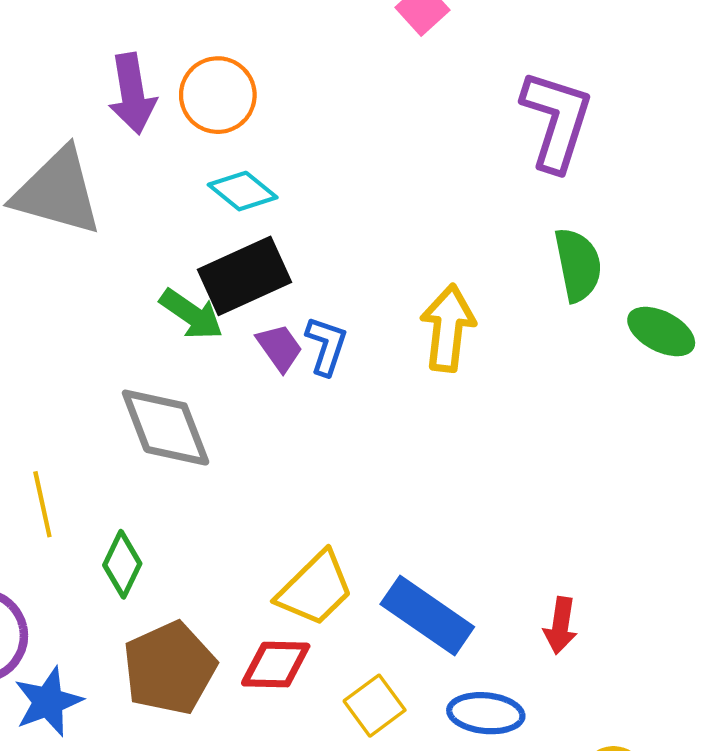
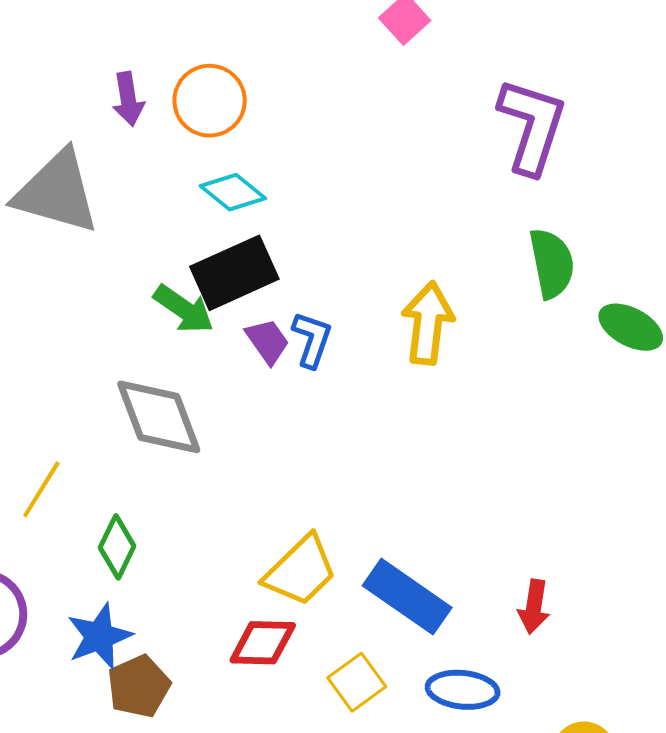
purple arrow: (132, 94) -> (128, 99), size x0.7
yellow line: (42, 504) -> (41, 489), turned 44
brown pentagon: (169, 668) -> (139, 686), moved, size x0.7
blue star: (48, 702) -> (99, 636), moved

